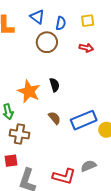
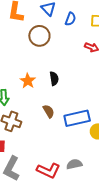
brown circle: (47, 42) -> (39, 36), moved
orange star: (29, 91) -> (28, 81), size x0.7

